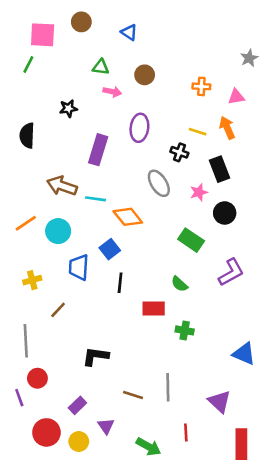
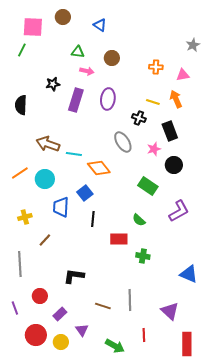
purple rectangle: (98, 150) -> (76, 100), moved
red circle: (37, 378) -> (40, 296), moved

